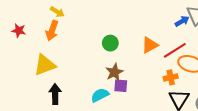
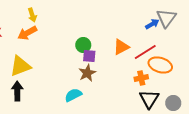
yellow arrow: (57, 12) -> (32, 15), turned 40
orange arrow: (52, 31) -> (27, 33), turned 42
purple square: (121, 86) -> (89, 56), moved
black arrow: (55, 94) -> (17, 91), moved

